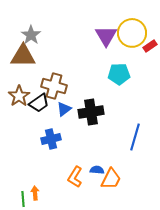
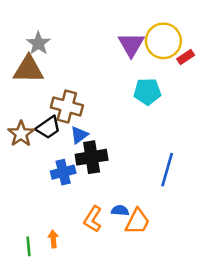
brown star: (19, 96) -> (21, 134), moved
black cross: (91, 112) -> (92, 157), moved
orange arrow: (35, 193) -> (53, 239), moved

